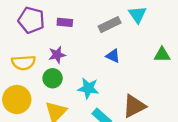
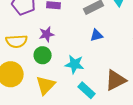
blue triangle: (113, 56) -> (97, 35), turned -40

